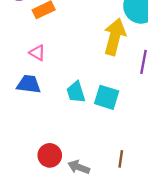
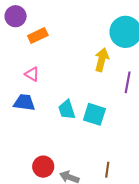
yellow arrow: (115, 37) -> (102, 60), size x0.7

